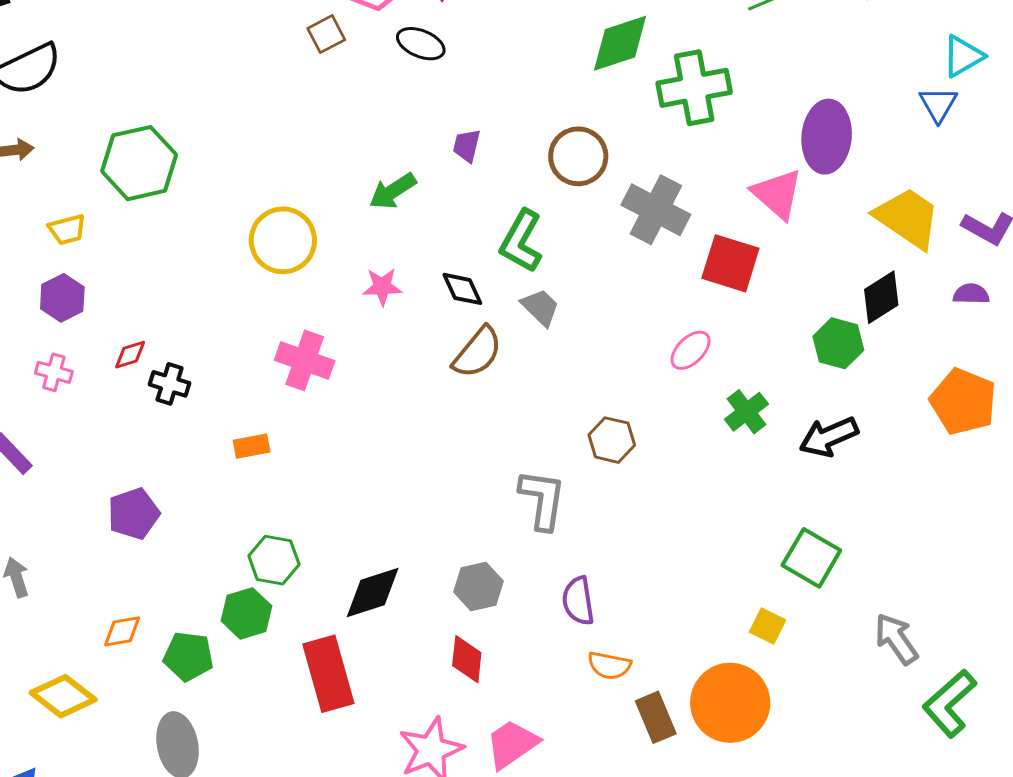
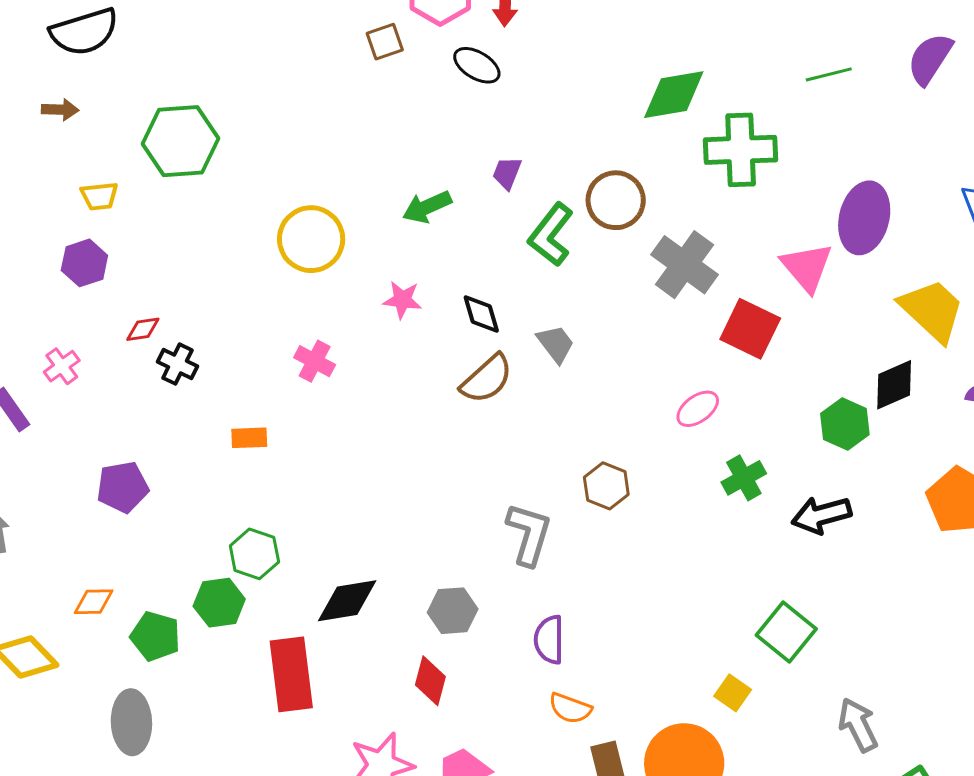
green L-shape: (521, 241) -> (551, 235), moved
pink cross: (305, 360) -> (315, 361), size x0.7
pink cross: (54, 372) -> (62, 366), moved, turned 30

